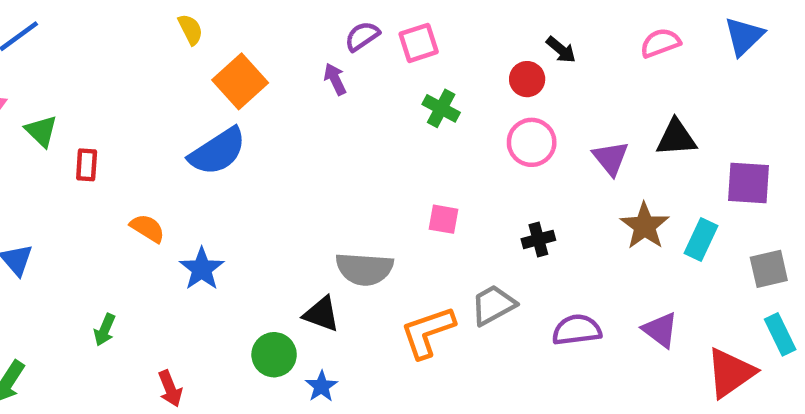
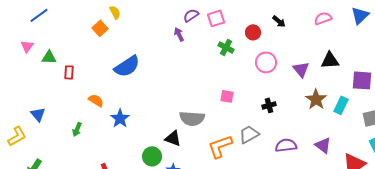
red circle: (527, 79) -> (253, 32), moved
orange square: (240, 81) -> (100, 28), moved, size x0.7
green triangle: (41, 131) -> (49, 57), turned -42
green arrow: (105, 330) -> (77, 129), moved

